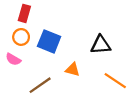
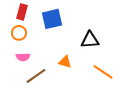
blue square: (49, 41) -> (52, 19), moved, turned -35
pink semicircle: (13, 59) -> (23, 57), moved, turned -32

